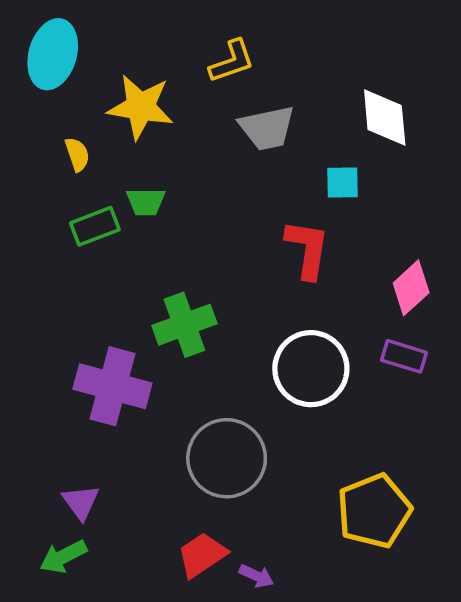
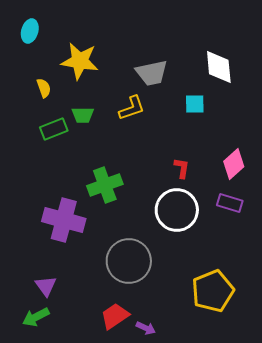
cyan ellipse: (53, 54) -> (30, 31), size x0.6
yellow L-shape: (232, 61) -> (132, 108), moved
red L-shape: (307, 249) -> (182, 168), moved, size x0.6

